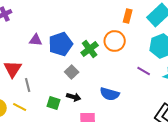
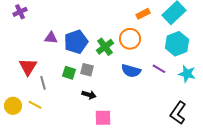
orange rectangle: (128, 16) -> (143, 14), turned 48
gray square: (72, 72) -> (87, 70), turned -32
blue semicircle: (110, 94) -> (131, 71), moved
green square: (54, 103) -> (69, 73), moved

